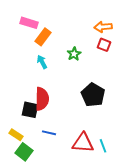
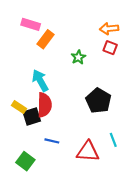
cyan arrow: (42, 62) -> (40, 81), moved, size x1.5
black square: (30, 110) -> (32, 117), turned -30
yellow rectangle: (16, 135) -> (19, 107), moved
cyan line: (103, 146) -> (113, 140), moved

